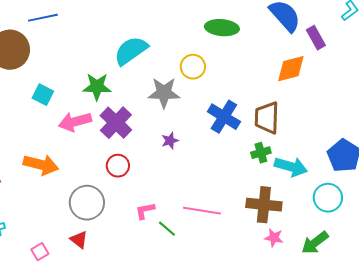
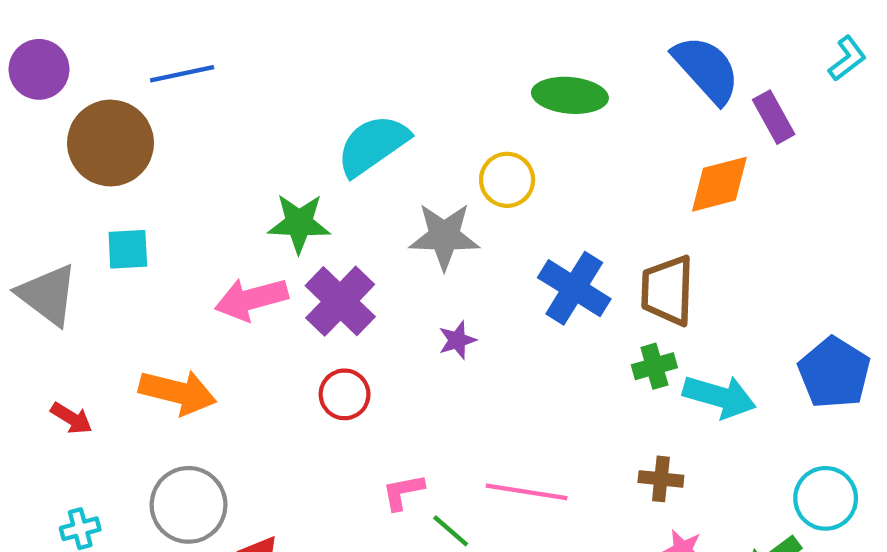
cyan square: (43, 95) -> (128, 249), moved, turned -30
cyan circle: (328, 198) -> (826, 498), moved
gray circle: (87, 203) -> (189, 505), moved
brown cross: (264, 205) -> (661, 479), size x0.6

